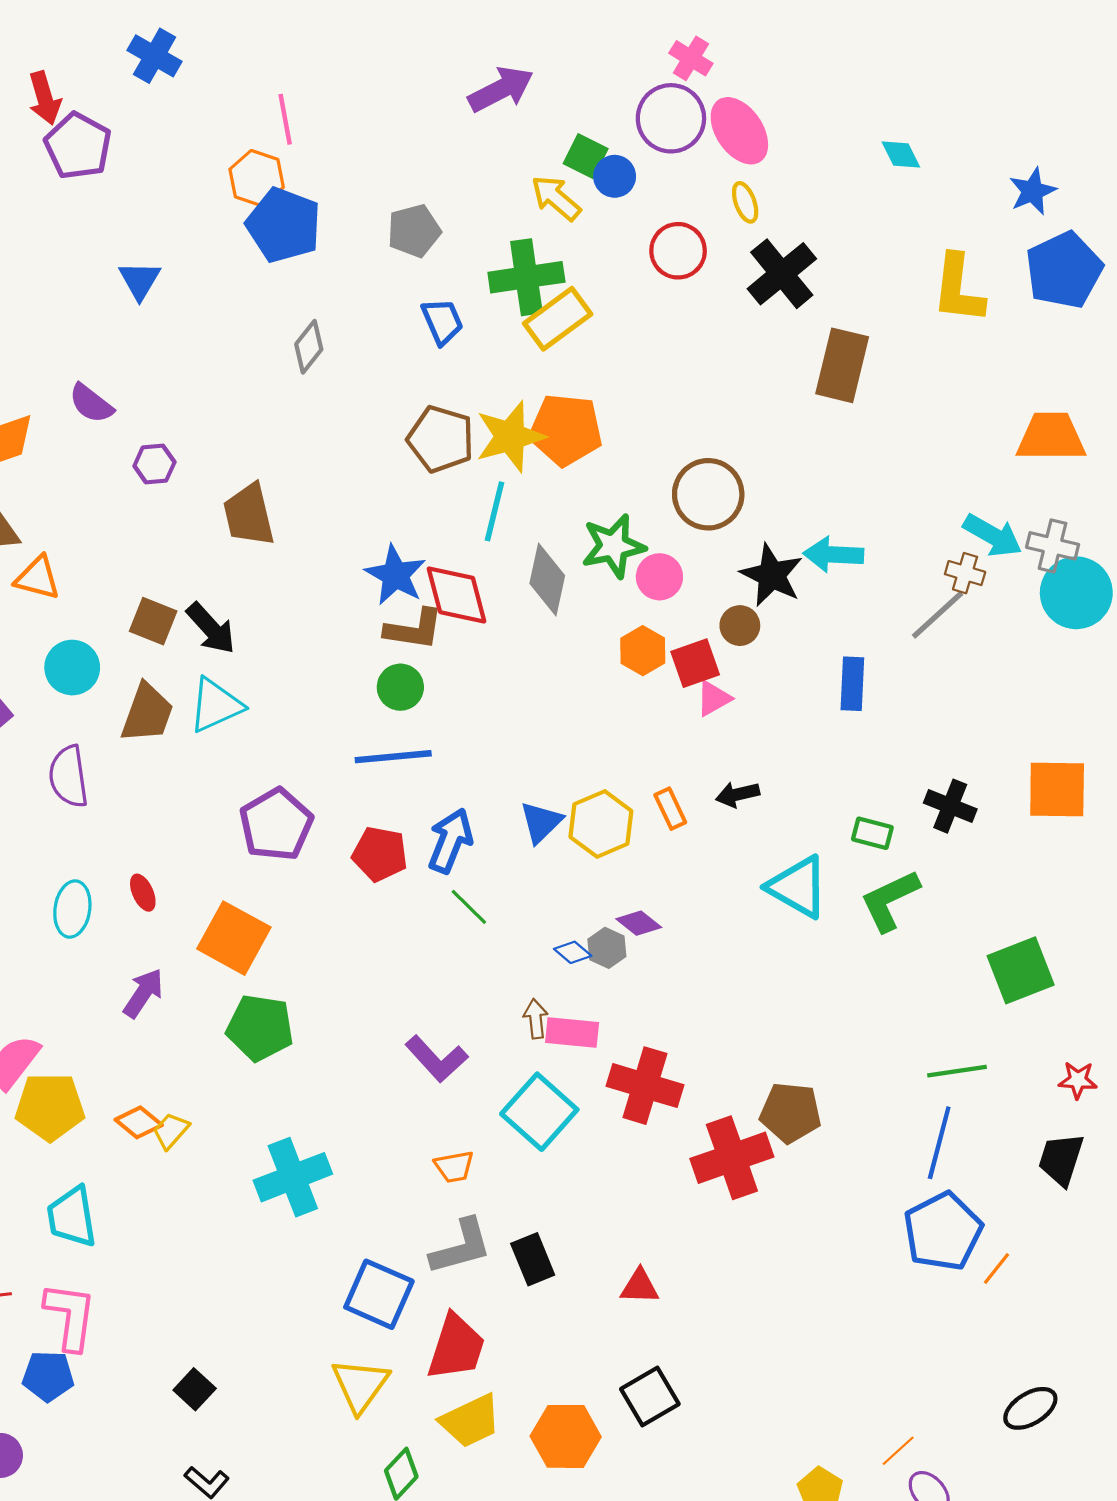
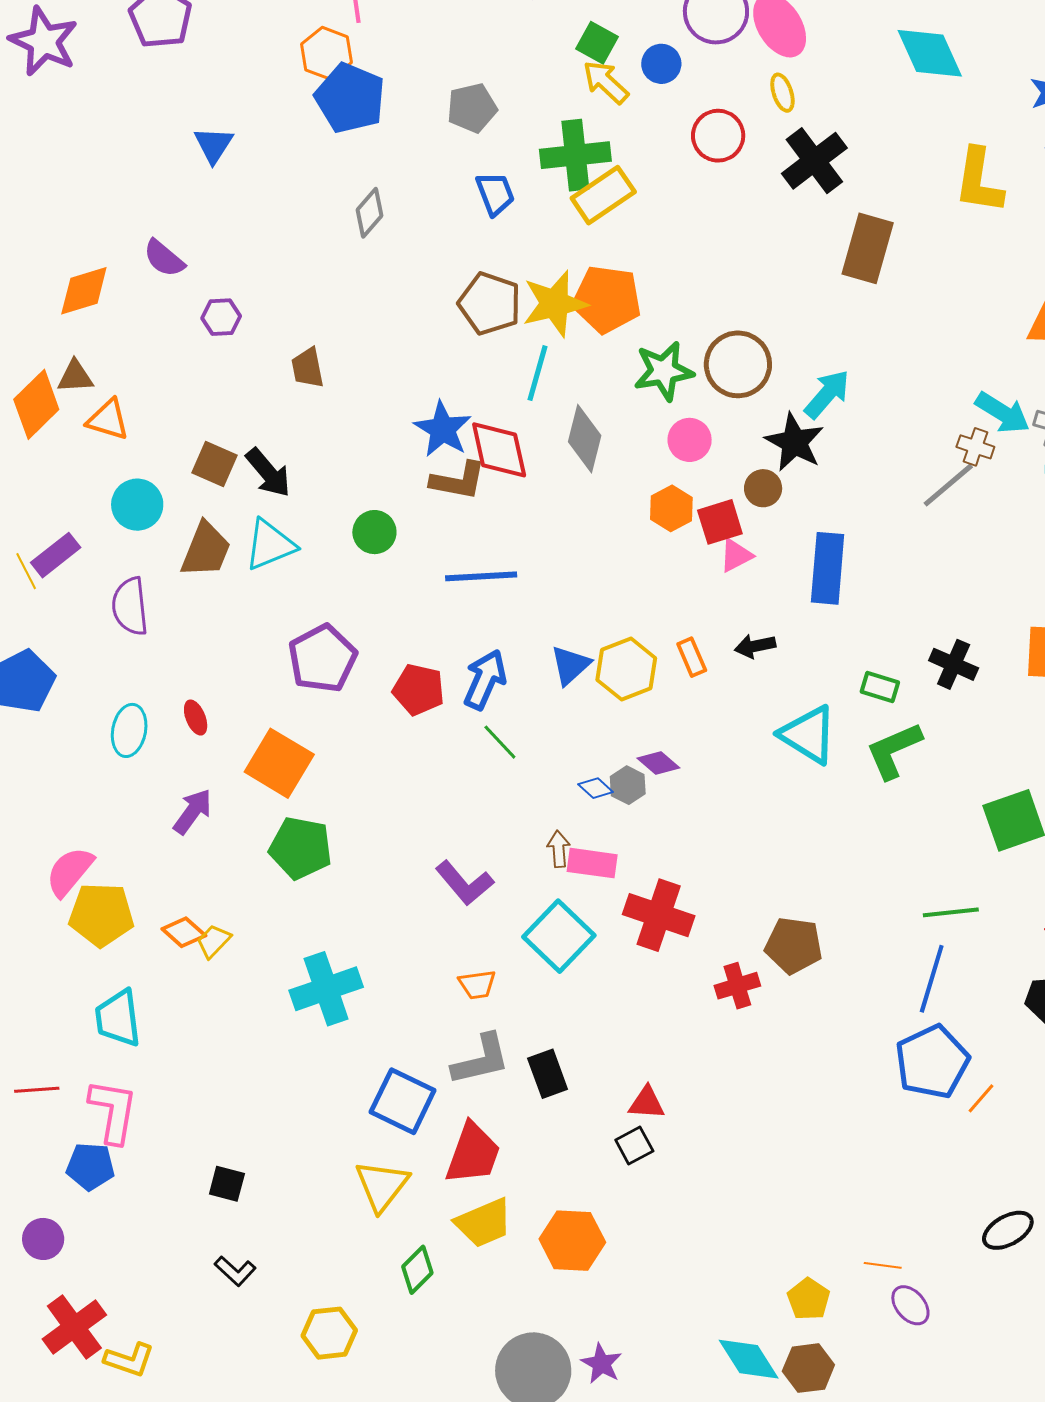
cyan diamond: (901, 155) -> (930, 53), size x1.8
green square: (586, 156) -> (597, 43), moved
brown trapezoid: (249, 515) -> (308, 368), size x0.7
green star: (613, 546) -> (664, 371), moved
cyan arrow: (834, 555) -> (827, 394), moved, turned 126
blue rectangle: (852, 684) -> (828, 568), moved, size x1.4
green circle: (400, 687) -> (374, 532), moved
blue line: (393, 757) -> (481, 576), moved
red cross: (732, 1158) -> (737, 986), size x0.6
black square: (195, 1389) -> (227, 1184), turned -30
black square: (650, 1396) -> (634, 1146), moved, size x0.7
orange line: (898, 1451) -> (883, 1265), turned 48

